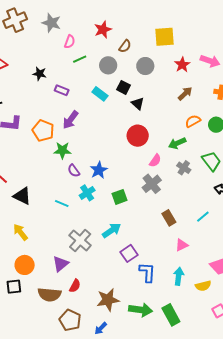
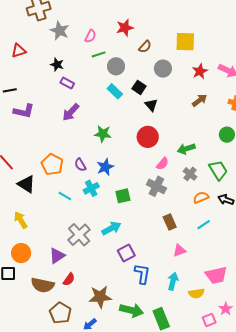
gray star: (51, 23) -> (60, 31), moved
gray circle: (108, 65) -> (116, 66), moved
purple rectangle: (62, 90) -> (67, 83), moved
purple arrow: (71, 120) -> (71, 112), moved
orange semicircle: (193, 121) -> (201, 197), moved
orange pentagon: (43, 131) -> (52, 164), moved
green star: (62, 150) -> (103, 134), moved
gray cross: (152, 184) -> (156, 186), turned -30

